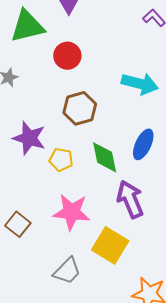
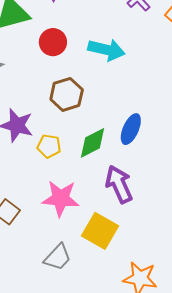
cyan arrow: (140, 84) -> (106, 50), moved
green diamond: (105, 157) -> (92, 143), turned 76

